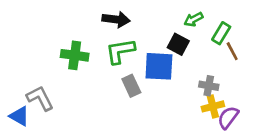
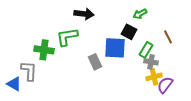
green rectangle: (221, 33) -> (146, 50), moved
green L-shape: (120, 51) -> (67, 37), moved
green cross: (75, 55) -> (44, 50), moved
gray L-shape: (40, 98) -> (29, 71), turned 30

